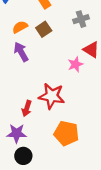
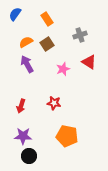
pink star: (75, 64) -> (63, 69), moved
red star: (52, 96) -> (54, 103), size x0.6
red arrow: (27, 108) -> (21, 106), moved

